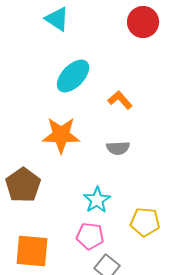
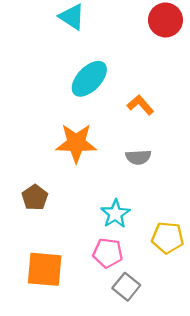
brown pentagon: (23, 185) -> (35, 197), size x0.7

